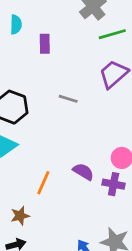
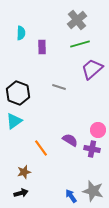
green line: (112, 34) -> (80, 44), moved
orange line: (43, 183) -> (41, 148), turned -60

